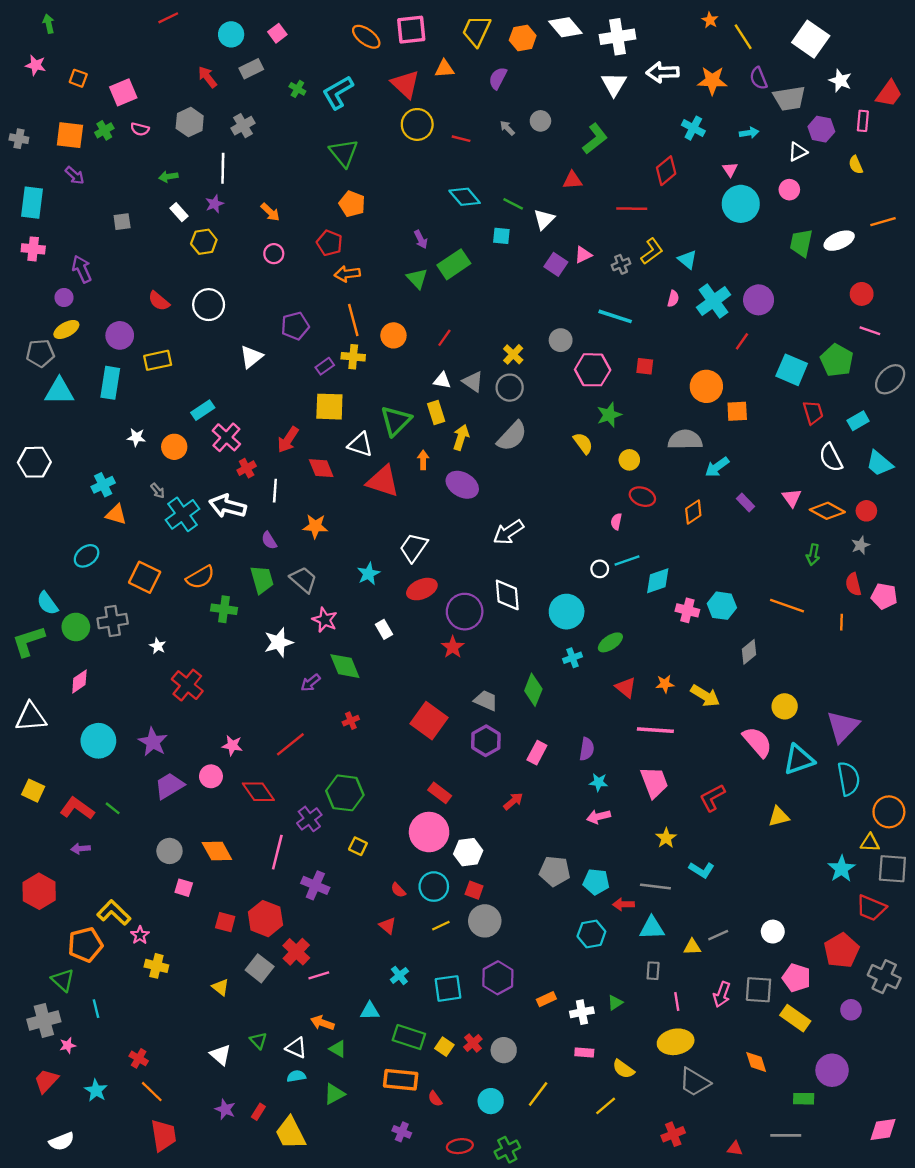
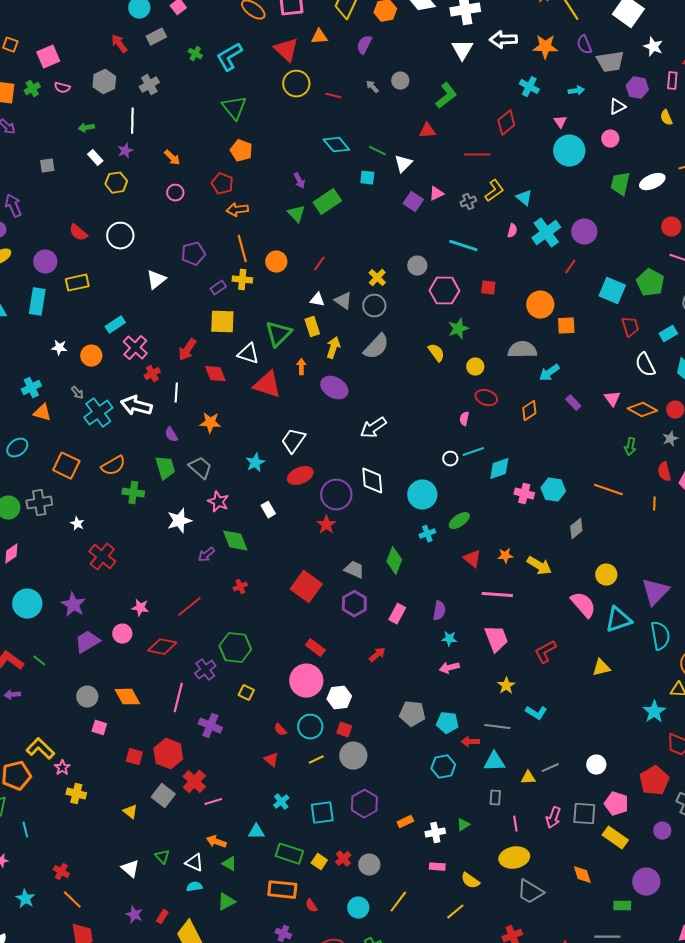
red diamond: (258, 792) -> (162, 647), turned -44

